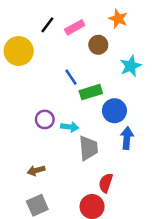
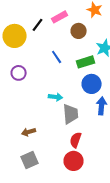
black line: (47, 25) -> (38, 25), moved
green rectangle: (91, 92) -> (86, 62), moved
purple circle: (45, 119) -> (19, 73), moved
red semicircle: (106, 183) -> (76, 140), moved

